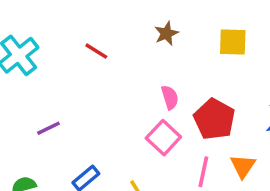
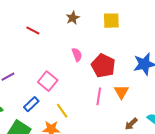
pink square: (163, 138) -> (48, 81), moved

